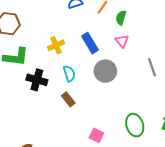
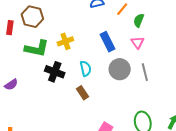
yellow cross: (56, 45) -> (65, 41), moved
gray line: (152, 67) -> (145, 72), moved

